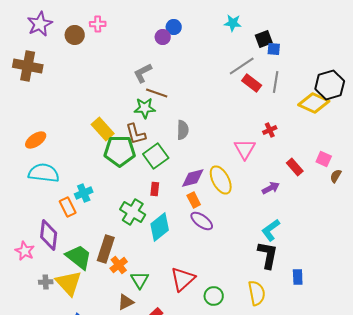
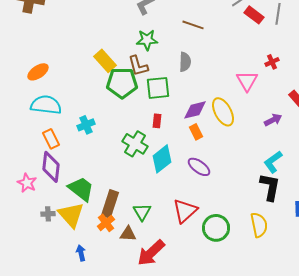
brown line: (157, 93) -> (193, 25), moved
green square: (156, 156) -> (158, 88), turned 30
orange rectangle: (68, 207) -> (51, 139), moved
purple ellipse: (202, 221) -> (199, 167), moved
brown rectangle: (106, 249) -> (110, 204), moved
orange cross: (119, 265) -> (106, 223), moved
green circle: (214, 296) -> (216, 228), size x1.4
brown triangle: (126, 302) -> (128, 234), turned 30

